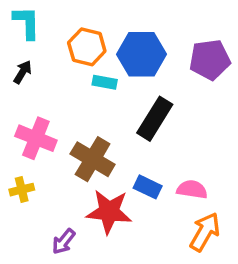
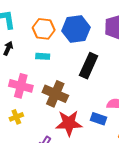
cyan rectangle: (105, 82) -> (43, 56), moved
blue rectangle: (148, 187) -> (99, 119), moved

